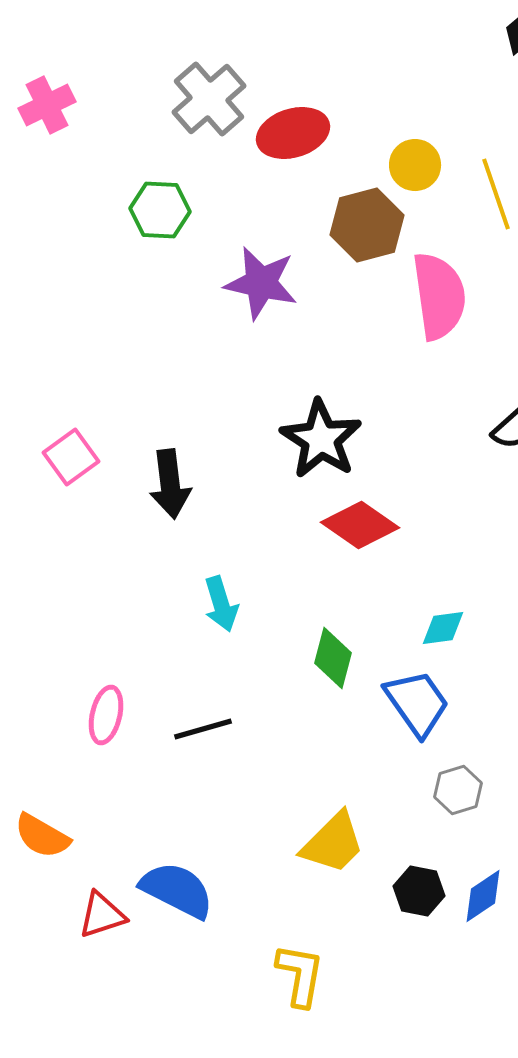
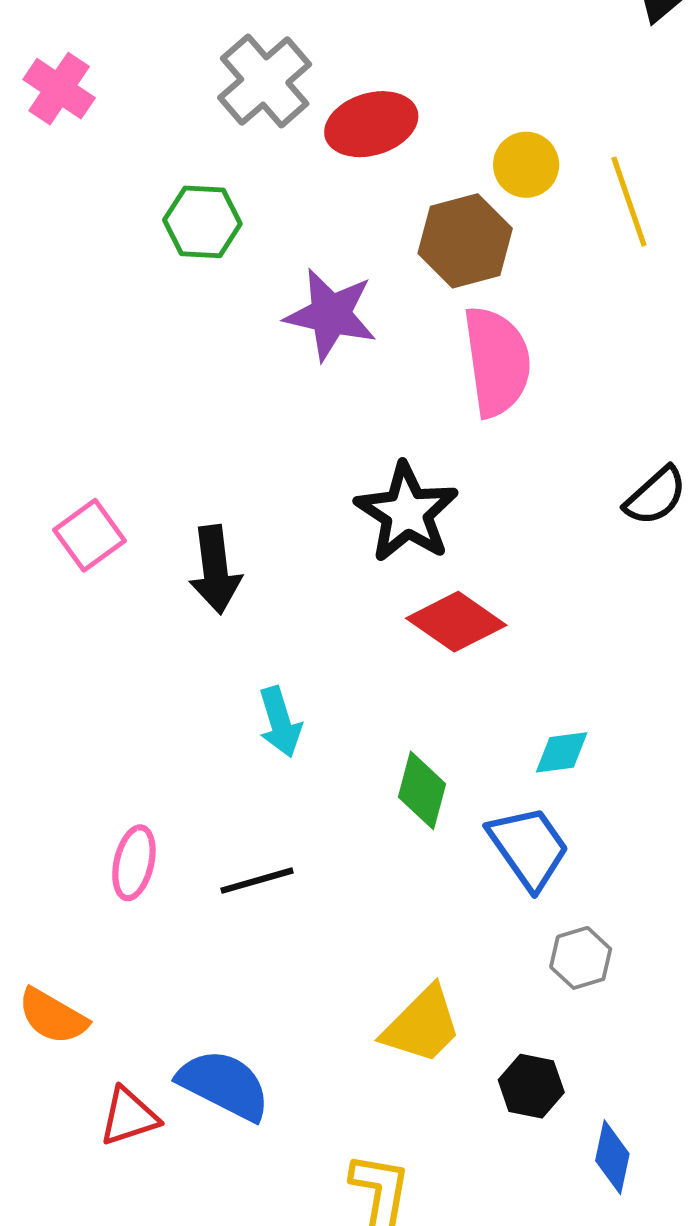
pink cross: (47, 105) -> (59, 89), turned -30
pink semicircle: (439, 296) -> (497, 361), moved
blue diamond: (483, 896) -> (612, 1157), moved, turned -44

